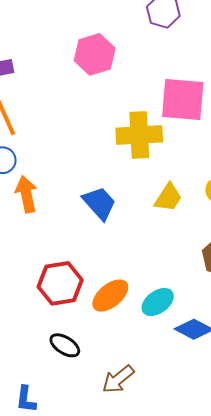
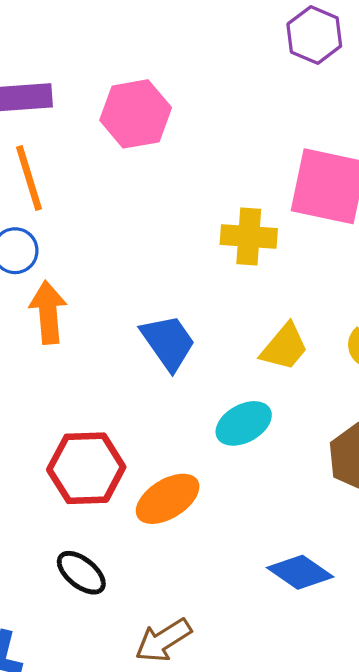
pink hexagon: (95, 54) -> (136, 114), moved
yellow cross: (139, 135) -> (249, 236), size x0.7
cyan ellipse: (158, 302) -> (244, 423), moved

